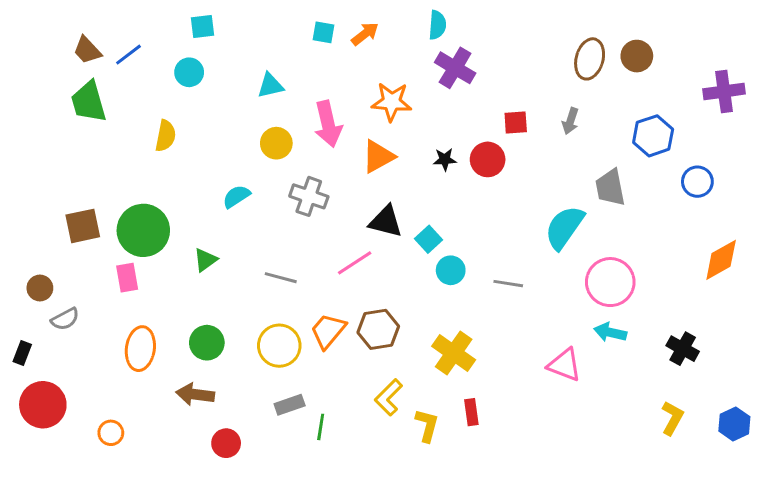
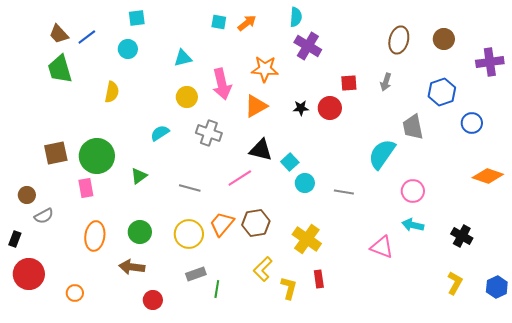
brown circle: (637, 56) -> (444, 39), moved
orange diamond: (721, 260) -> (488, 176), turned 48
pink circle: (610, 282) -> (413, 191), size x0.7

